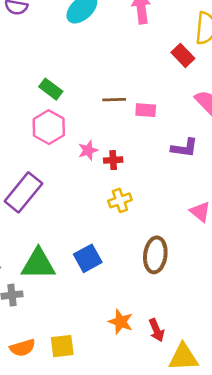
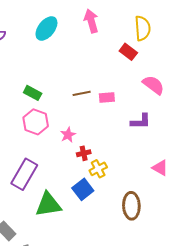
red cross: (113, 160) -> (84, 153), moved
blue square: (88, 258) -> (83, 189), moved
green triangle: (38, 264) -> (48, 205), moved

